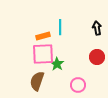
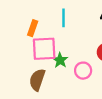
orange rectangle: (43, 36) -> (33, 28), moved, turned -56
pink circle: (78, 85) -> (83, 71), moved

